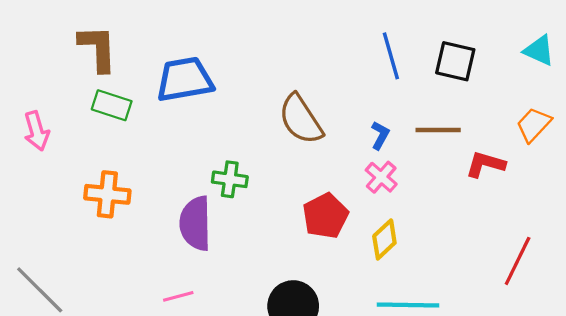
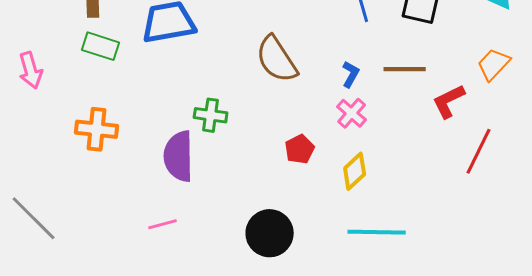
red L-shape: (485, 164) -> (449, 101), turned -42
red pentagon: (325, 216) -> (300, 149), size x0.7
red line: (518, 261) -> (479, 151), moved

